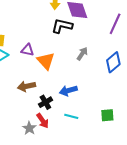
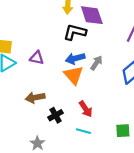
orange triangle: (46, 61) -> (74, 75), moved
blue arrow: (68, 91) -> (75, 58), moved
red arrow: (43, 121) -> (86, 109), moved

